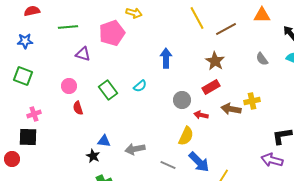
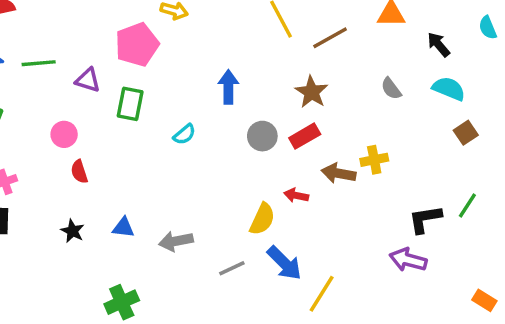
green line: (68, 27) -> (39, 63), moved
green rectangle: (108, 90) -> (130, 104), moved, turned 48
gray circle: (182, 100) -> (262, 136), moved
red arrow: (201, 115) -> (296, 195), moved
black star: (93, 156) -> (73, 231), moved
gray line: (168, 165) -> (232, 268), turned -49

